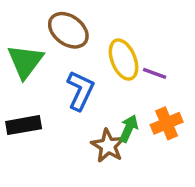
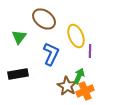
green triangle: (25, 61) -> (19, 37), size x0.7
purple line: (155, 73) -> (90, 51), moved, turned 72
orange cross: (167, 123) -> (85, 91), moved

